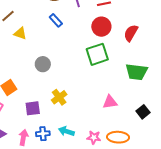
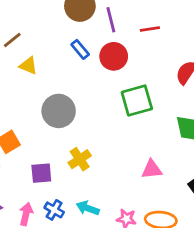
red circle: (101, 27) -> (114, 56), moved
gray circle: (43, 64) -> (59, 111), size x1.5
blue cross: (43, 134) -> (54, 210), turned 32

